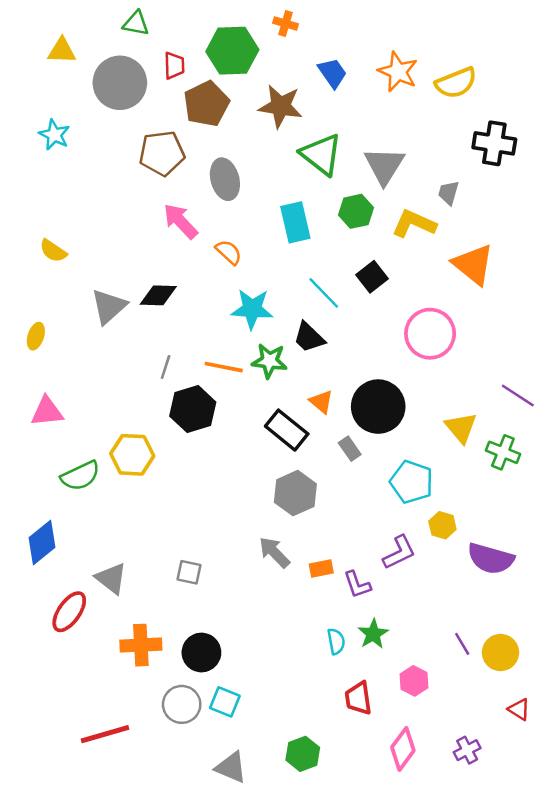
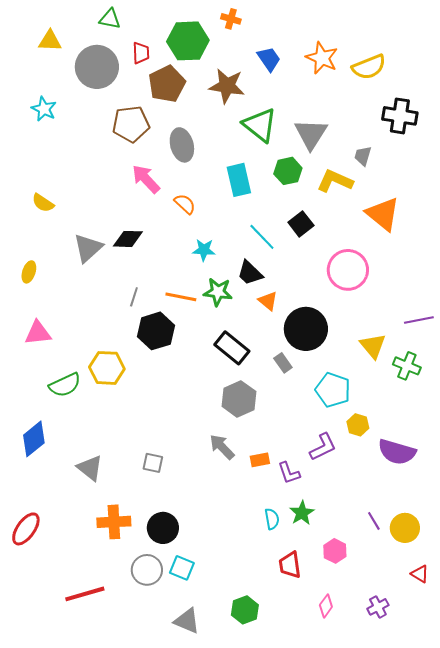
cyan star: (252, 309) -> (204, 250), size x0.7
purple line: (518, 395) -> (419, 320), turned -44
orange triangle: (321, 402) -> (268, 301), moved
red ellipse: (69, 612) -> (26, 529), moved
pink diamond: (403, 749) -> (326, 606), size x0.7

